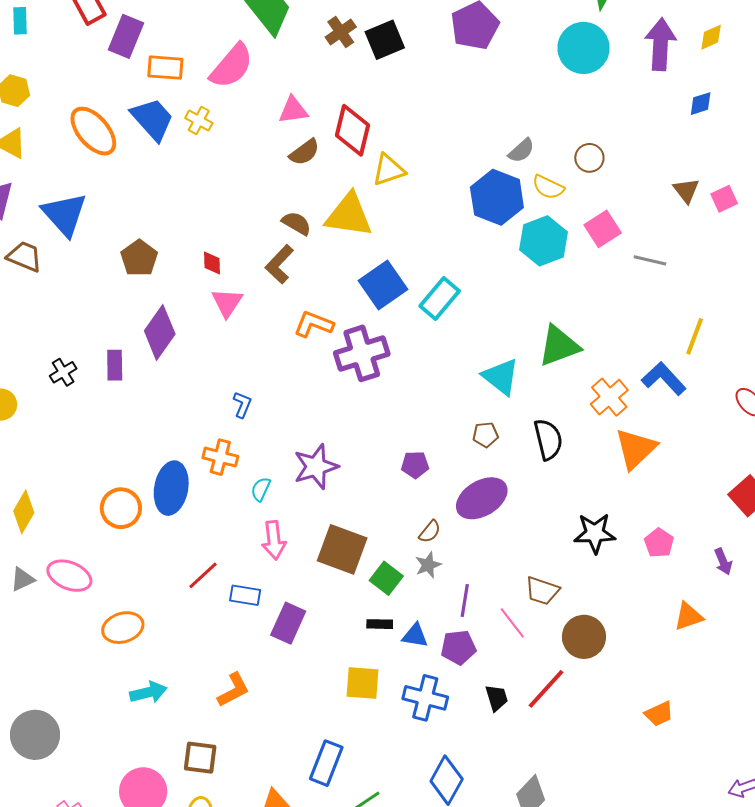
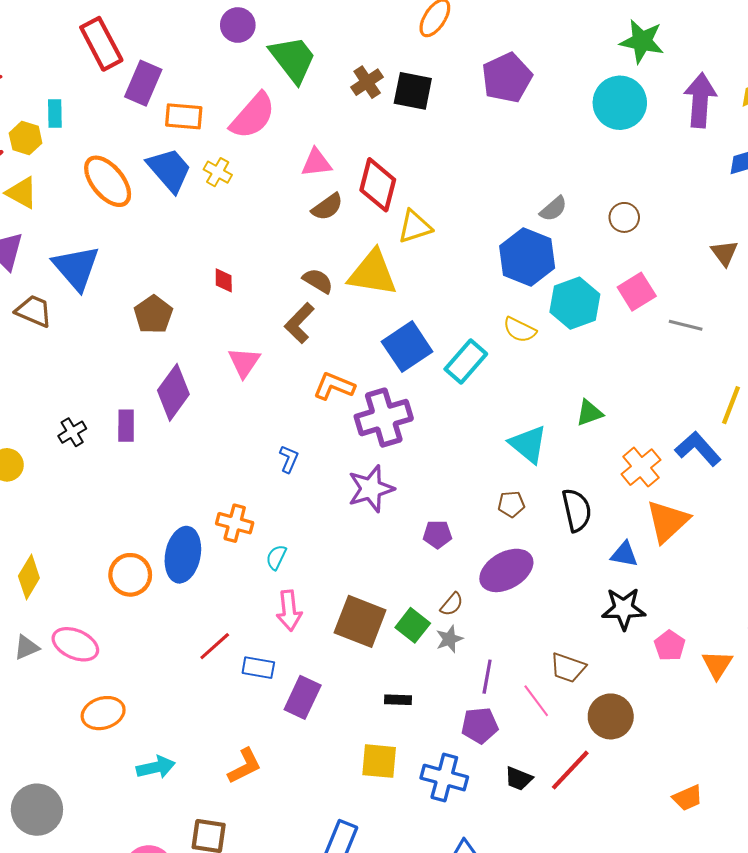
cyan rectangle: (20, 21) -> (55, 114), moved
black square: (385, 40) -> (413, 91), turned 33
yellow semicircle: (548, 187) -> (520, 330), moved
red diamond: (212, 263) -> (224, 280), moved
green triangle: (559, 346) -> (589, 413), size x0.6
blue L-shape: (242, 405) -> (289, 459), moved
purple star: (316, 467) -> (371, 489), moved
pink pentagon: (659, 543) -> (670, 646), moved
green square: (386, 578) -> (413, 625), moved
orange triangle: (688, 616) -> (717, 665), moved, turned -40
orange ellipse: (123, 628) -> (103, 713), moved
blue triangle: (415, 636) -> (624, 554), moved
black trapezoid: (497, 698) -> (519, 779), turned 128

